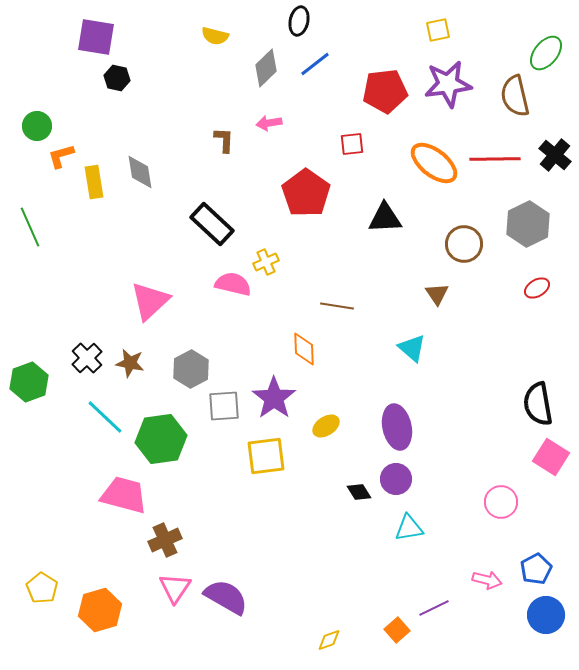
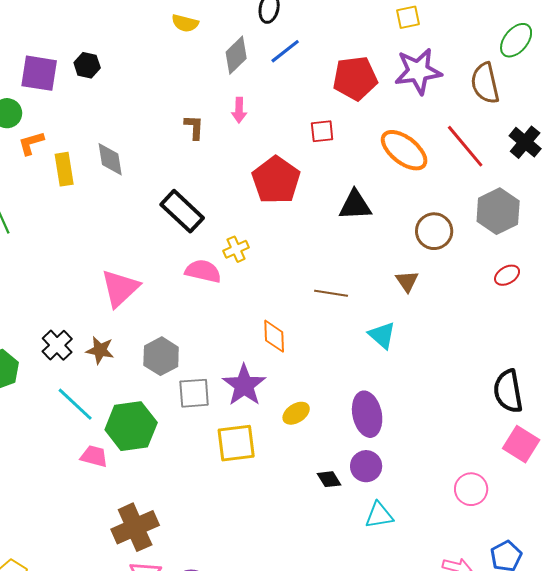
purple square: (96, 37) -> (39, 73), moved
pink arrow: (269, 123) -> (239, 110), turned -80
red line: (495, 159) -> (465, 146), turned 51
brown line: (337, 306) -> (331, 293), moved
pink trapezoid: (124, 495) -> (94, 456), moved, size x0.6
brown cross: (165, 540) -> (135, 527), size x1.4

